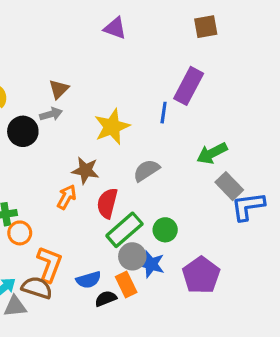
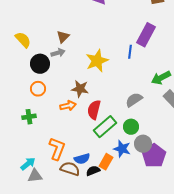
gray semicircle: (146, 170) -> (134, 100), moved
orange arrow: (67, 197) -> (68, 106), turned 49
orange circle: (20, 233) -> (38, 89), moved
gray circle: (132, 256) -> (143, 144), moved
orange rectangle: (126, 285) -> (106, 162), turned 56
brown semicircle: (37, 288) -> (70, 169), moved

